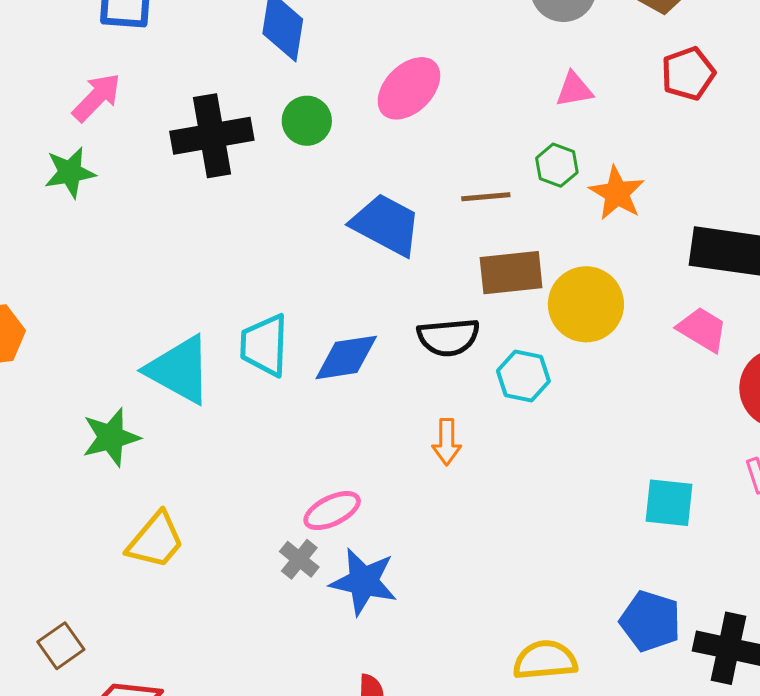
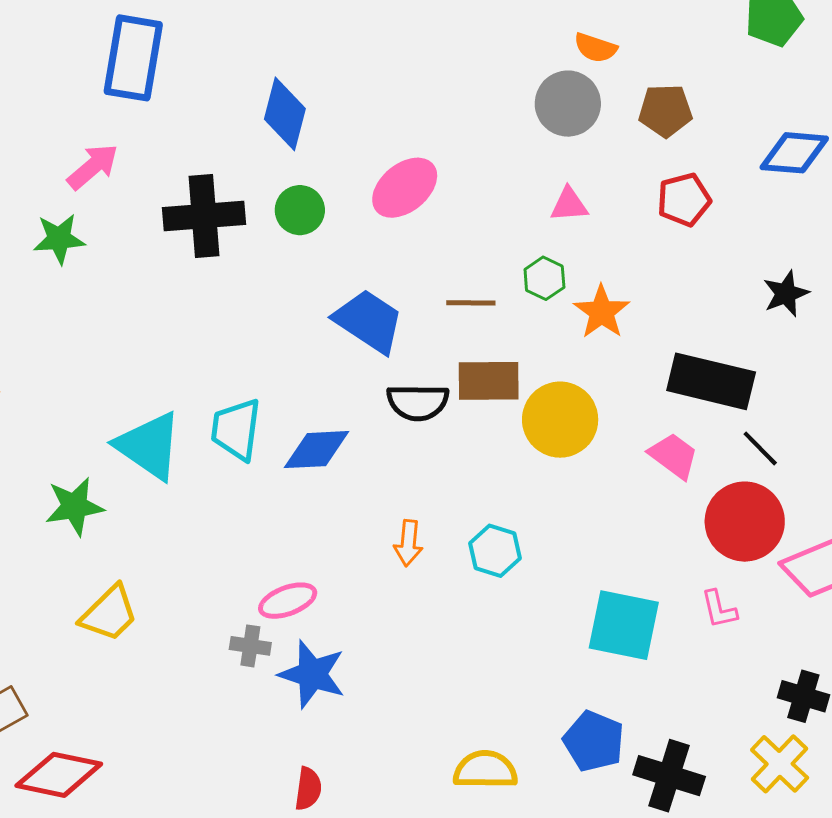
black semicircle: (448, 337) -> (418, 402), moved
cyan hexagon: (523, 376) -> (495, 551), moved
cyan square: (669, 503) -> (624, 625), size x1.4
gray cross: (299, 559) -> (250, 646), turned -36

